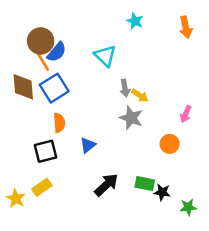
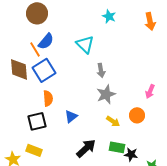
brown circle: (41, 41) -> (37, 13), moved
yellow arrow: (140, 95) -> (113, 121), moved
gray star: (131, 118) -> (106, 94), turned 30
yellow rectangle: (42, 187) -> (34, 150), turned 56

